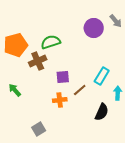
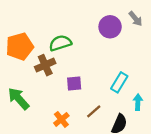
green arrow: (15, 90) -> (19, 99), size x1.5
brown line: (80, 90) -> (94, 111), moved
orange cross: (60, 100) -> (61, 119), moved, turned -32

